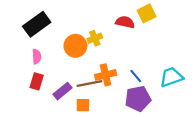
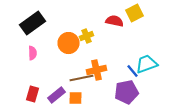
blue line: (136, 76) -> (132, 71), moved
cyan trapezoid: (171, 77) -> (146, 64), moved
red rectangle: (37, 81) -> (32, 94), moved
purple rectangle: (62, 91) -> (56, 95), moved

